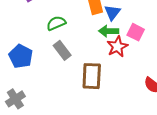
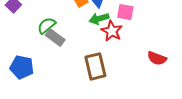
gray rectangle: (62, 50) -> (55, 38), moved

